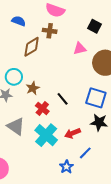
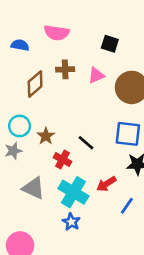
blue semicircle: (19, 21) -> (20, 45), moved
brown cross: (50, 31) -> (65, 69), moved
blue star: (66, 167) -> (71, 222), moved

